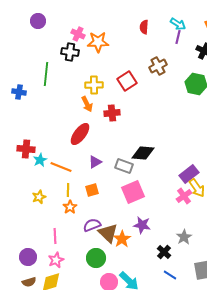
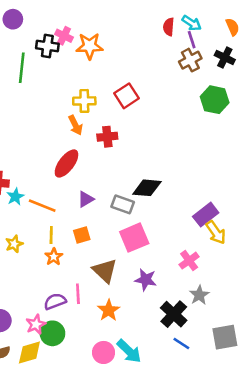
red semicircle: (144, 27) -> (169, 27), moved
purple line: (178, 37) -> (192, 40), turned -32
black cross: (70, 52) -> (47, 46), moved
brown cross: (158, 66) -> (190, 60), moved
green line: (46, 74) -> (22, 68), moved
pink cross: (184, 196) -> (189, 261), moved
purple semicircle: (92, 225) -> (55, 301), moved
brown triangle: (108, 233) -> (105, 271), moved
pink line: (55, 236) -> (78, 294), moved
orange star: (122, 239) -> (109, 310), moved
black cross: (164, 252) -> (174, 314), size x1.5
green circle: (96, 258) -> (52, 333), moved

